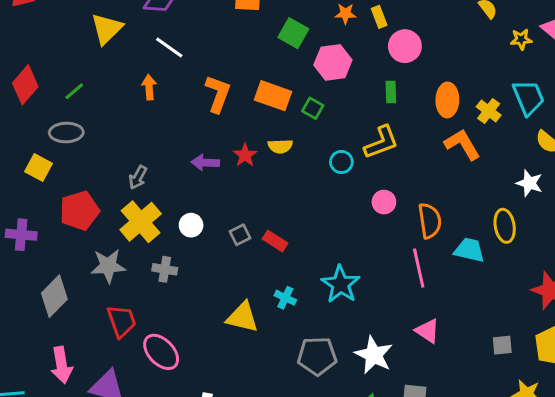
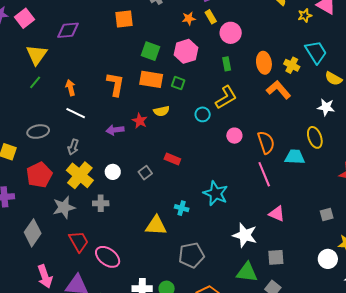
green square: (293, 33) -> (151, 51), moved
white line: (169, 48) -> (76, 113), moved
green line: (74, 91) -> (35, 82), moved
gray ellipse: (66, 133) -> (38, 132), moved
red rectangle: (275, 241) -> (172, 159), moved
gray pentagon: (317, 356) -> (191, 255), moved

